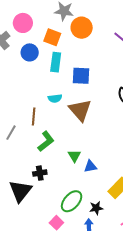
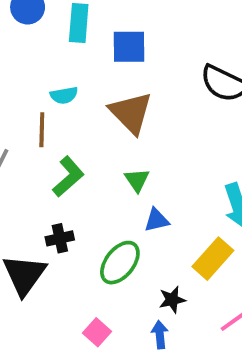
cyan semicircle: (55, 98) -> (64, 95), moved
green triangle: (74, 156) -> (137, 180), moved
green ellipse: (72, 201) -> (120, 263), moved

